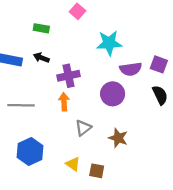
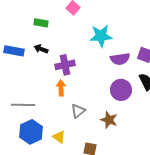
purple circle: (113, 94) -> (121, 90), moved
gray line: (21, 105) -> (23, 105), moved
yellow triangle: (73, 164) -> (59, 137), moved

